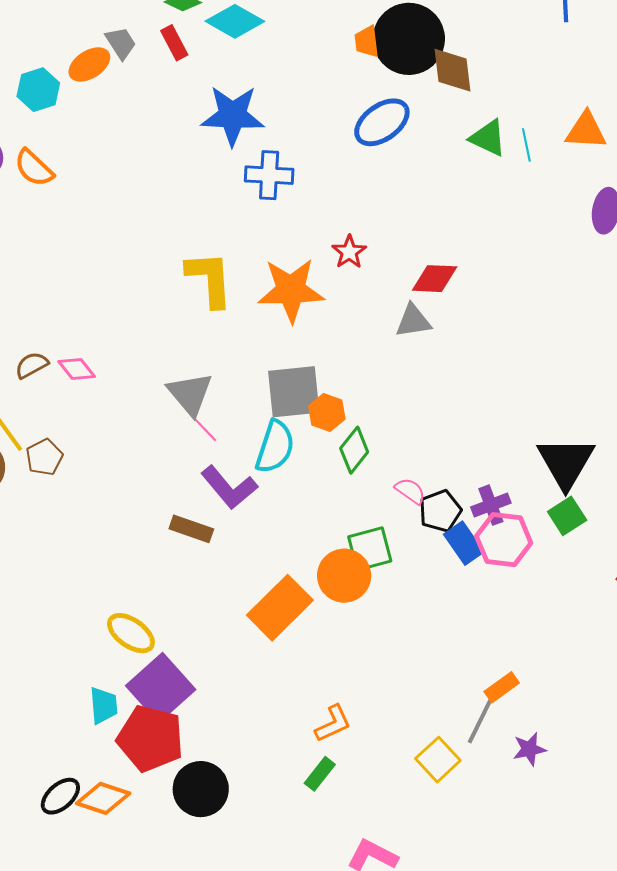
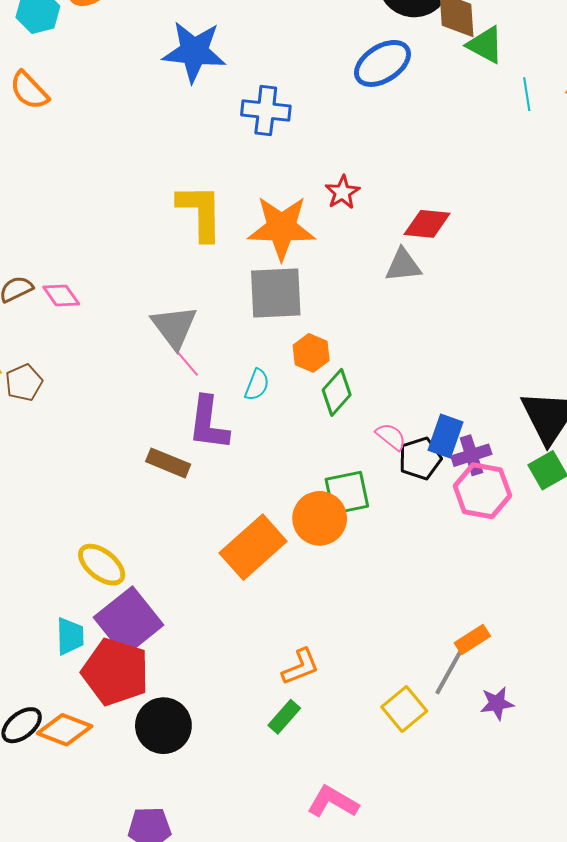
blue star: (233, 115) -> (194, 52), moved
green triangle: (488, 138) -> (485, 45), moved
gray square: (294, 392) -> (276, 293), moved
cyan semicircle: (275, 447) -> (257, 385), size x0.6
purple L-shape: (229, 487) -> (208, 423), turned 44
blue rectangle: (464, 543) -> (446, 436), moved, turned 51

